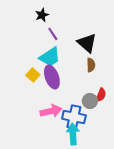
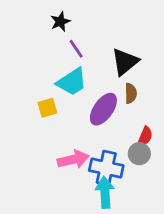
black triangle: (87, 43) -> (125, 62), turned 40
yellow square: (33, 75) -> (47, 108), turned 32
purple ellipse: (52, 77) -> (103, 109), moved, turned 55
gray circle: (90, 101) -> (139, 154), moved

